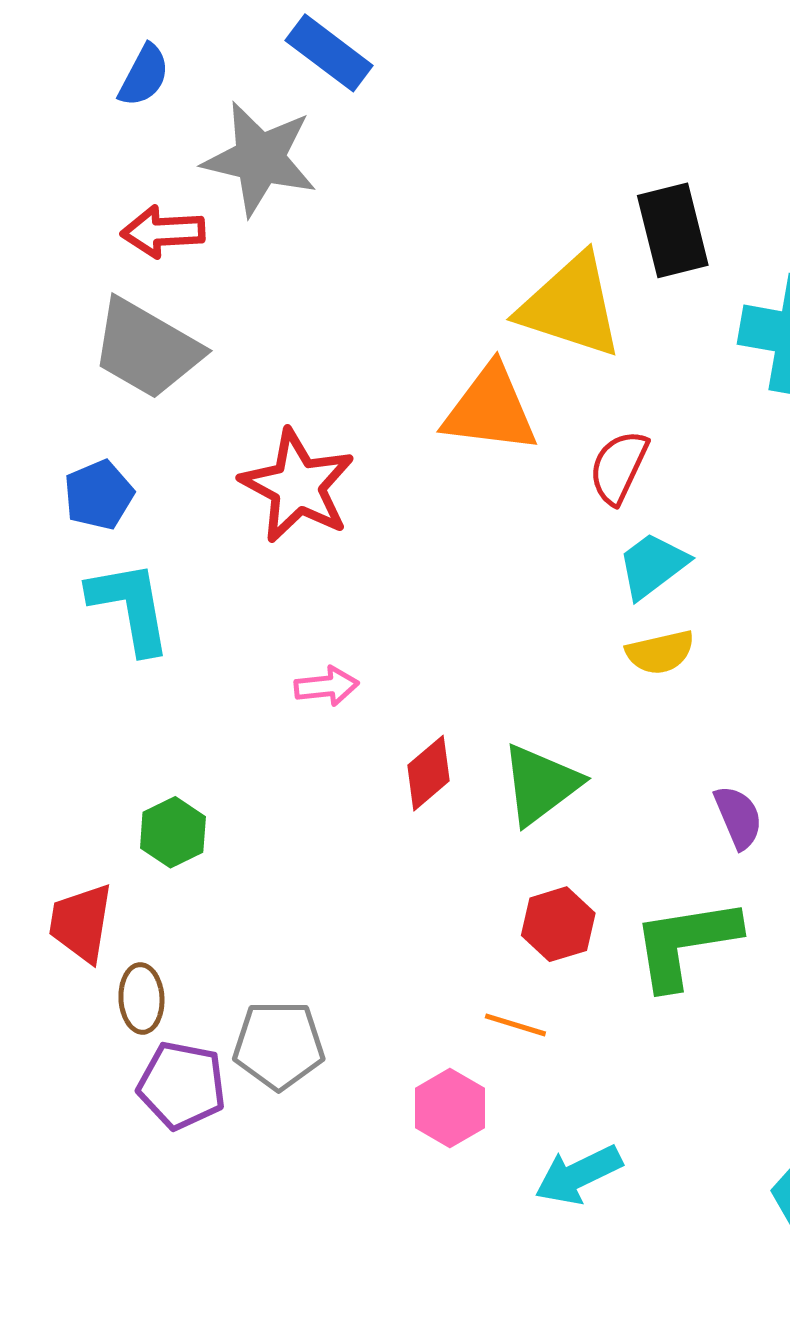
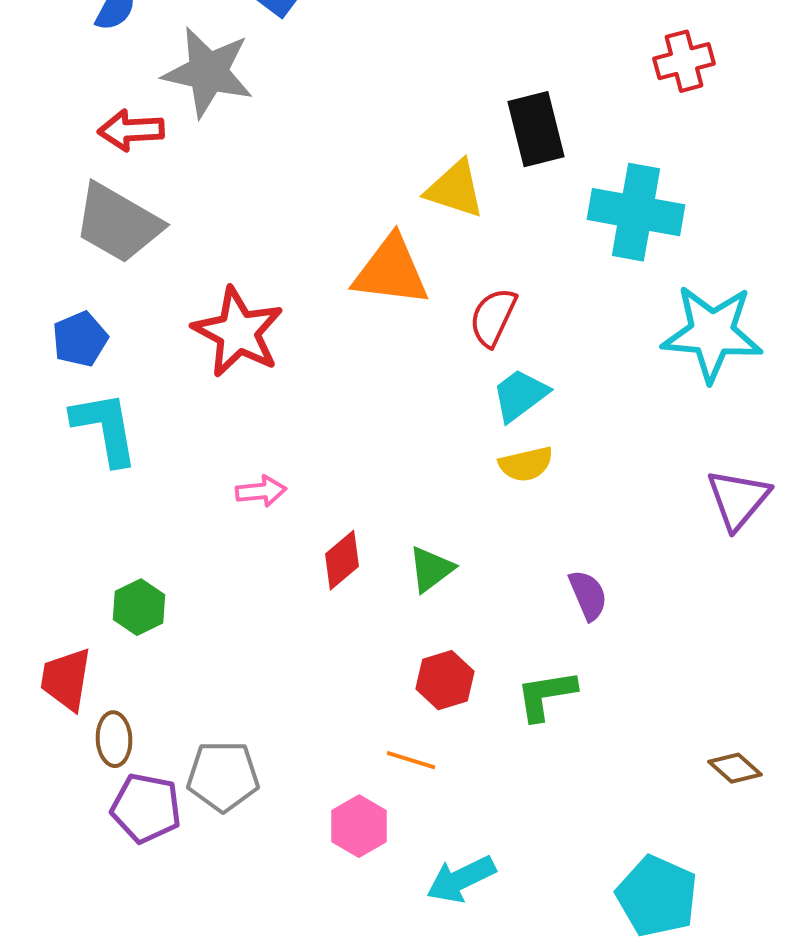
yellow triangle: (571, 306) -> (455, 189), size x0.7
green triangle: (541, 784) -> (431, 569), size x0.7
green L-shape: (685, 943) -> (546, 695), size x0.7

